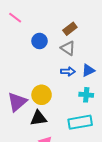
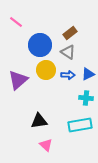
blue circle: (40, 41) -> (40, 45), size x1.5
yellow circle: (42, 95) -> (46, 70), moved
purple triangle: (17, 102) -> (18, 80), moved

